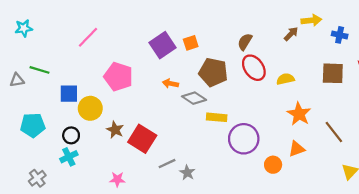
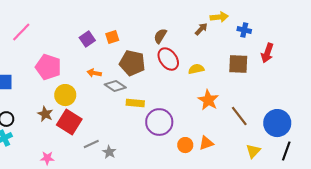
purple square: (162, 45) -> (87, 39), size x0.7
yellow circle: (90, 108) -> (65, 95), moved
orange triangle: (297, 149) -> (206, 143), moved

